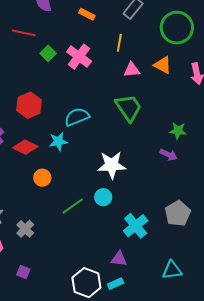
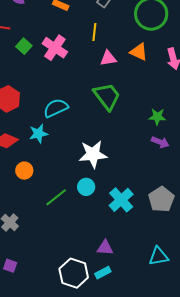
purple arrow: (169, 155) -> (160, 142), moved
cyan cross: (136, 226) -> (121, 200), moved

